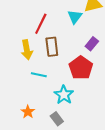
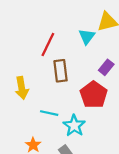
yellow arrow: (27, 50) -> (22, 88), moved
cyan line: (39, 75) -> (49, 113), moved

